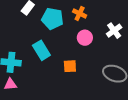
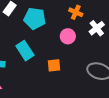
orange cross: (80, 13) -> (76, 12), moved

